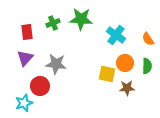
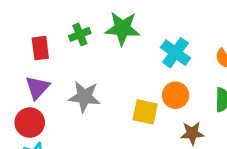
orange circle: (125, 63) -> (176, 95), moved
yellow square: (107, 74) -> (145, 112), moved
red circle: (40, 86) -> (30, 123), moved

